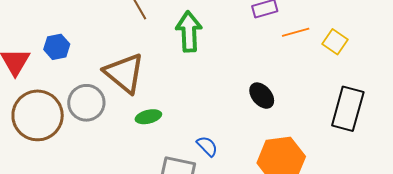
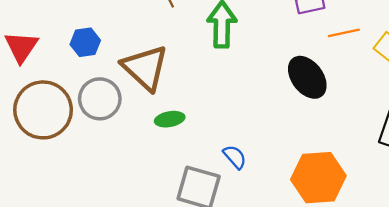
blue hexagon: (57, 47) -> (85, 42), moved
black ellipse: (262, 96) -> (307, 77), moved, size x1.4

